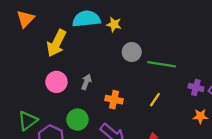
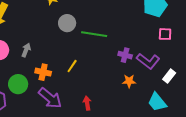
orange cross: (114, 100) -> (43, 72), moved
yellow line: (155, 100) -> (72, 66), moved

